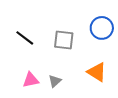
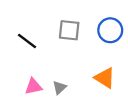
gray square: (64, 40) -> (69, 30), moved

